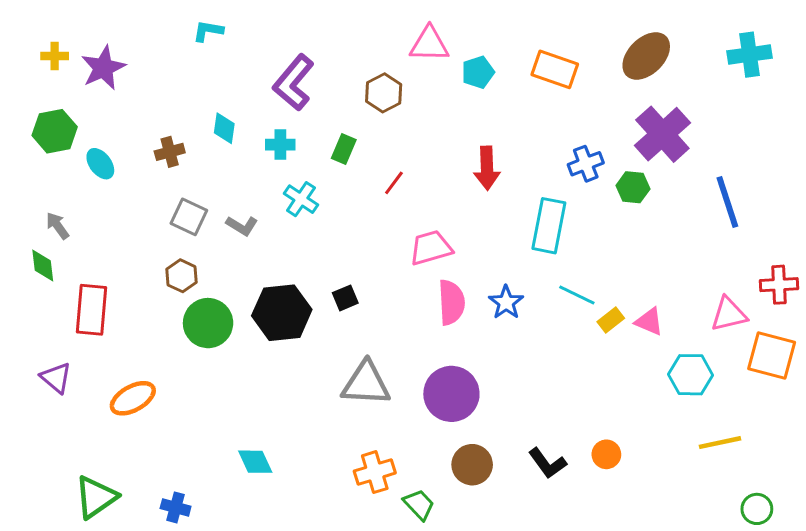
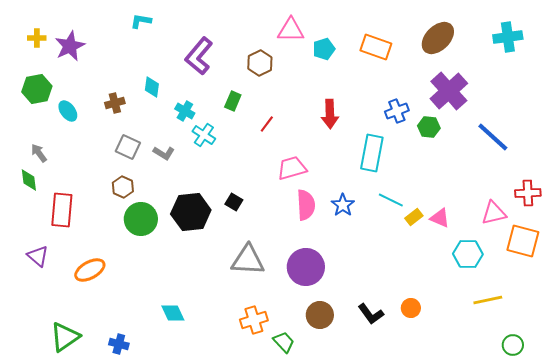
cyan cross: (280, 145) -> (185, 111), moved, turned 30
blue line: (727, 202) -> (493, 137), turned -30
black square: (345, 298) -> (234, 202), turned -36

